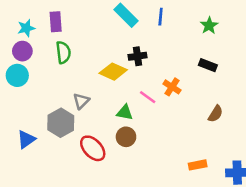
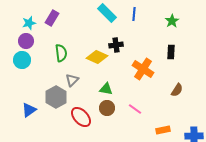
purple rectangle: (56, 22) -> (52, 18), turned 35
green semicircle: (63, 52) -> (61, 53), moved
black rectangle: (208, 65) -> (171, 52), turned 72
orange cross: (172, 87) -> (143, 69), size x1.5
pink line: (148, 97) -> (135, 109), moved

